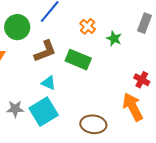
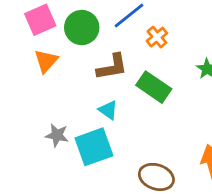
orange cross: (88, 26) -> (157, 37), moved

